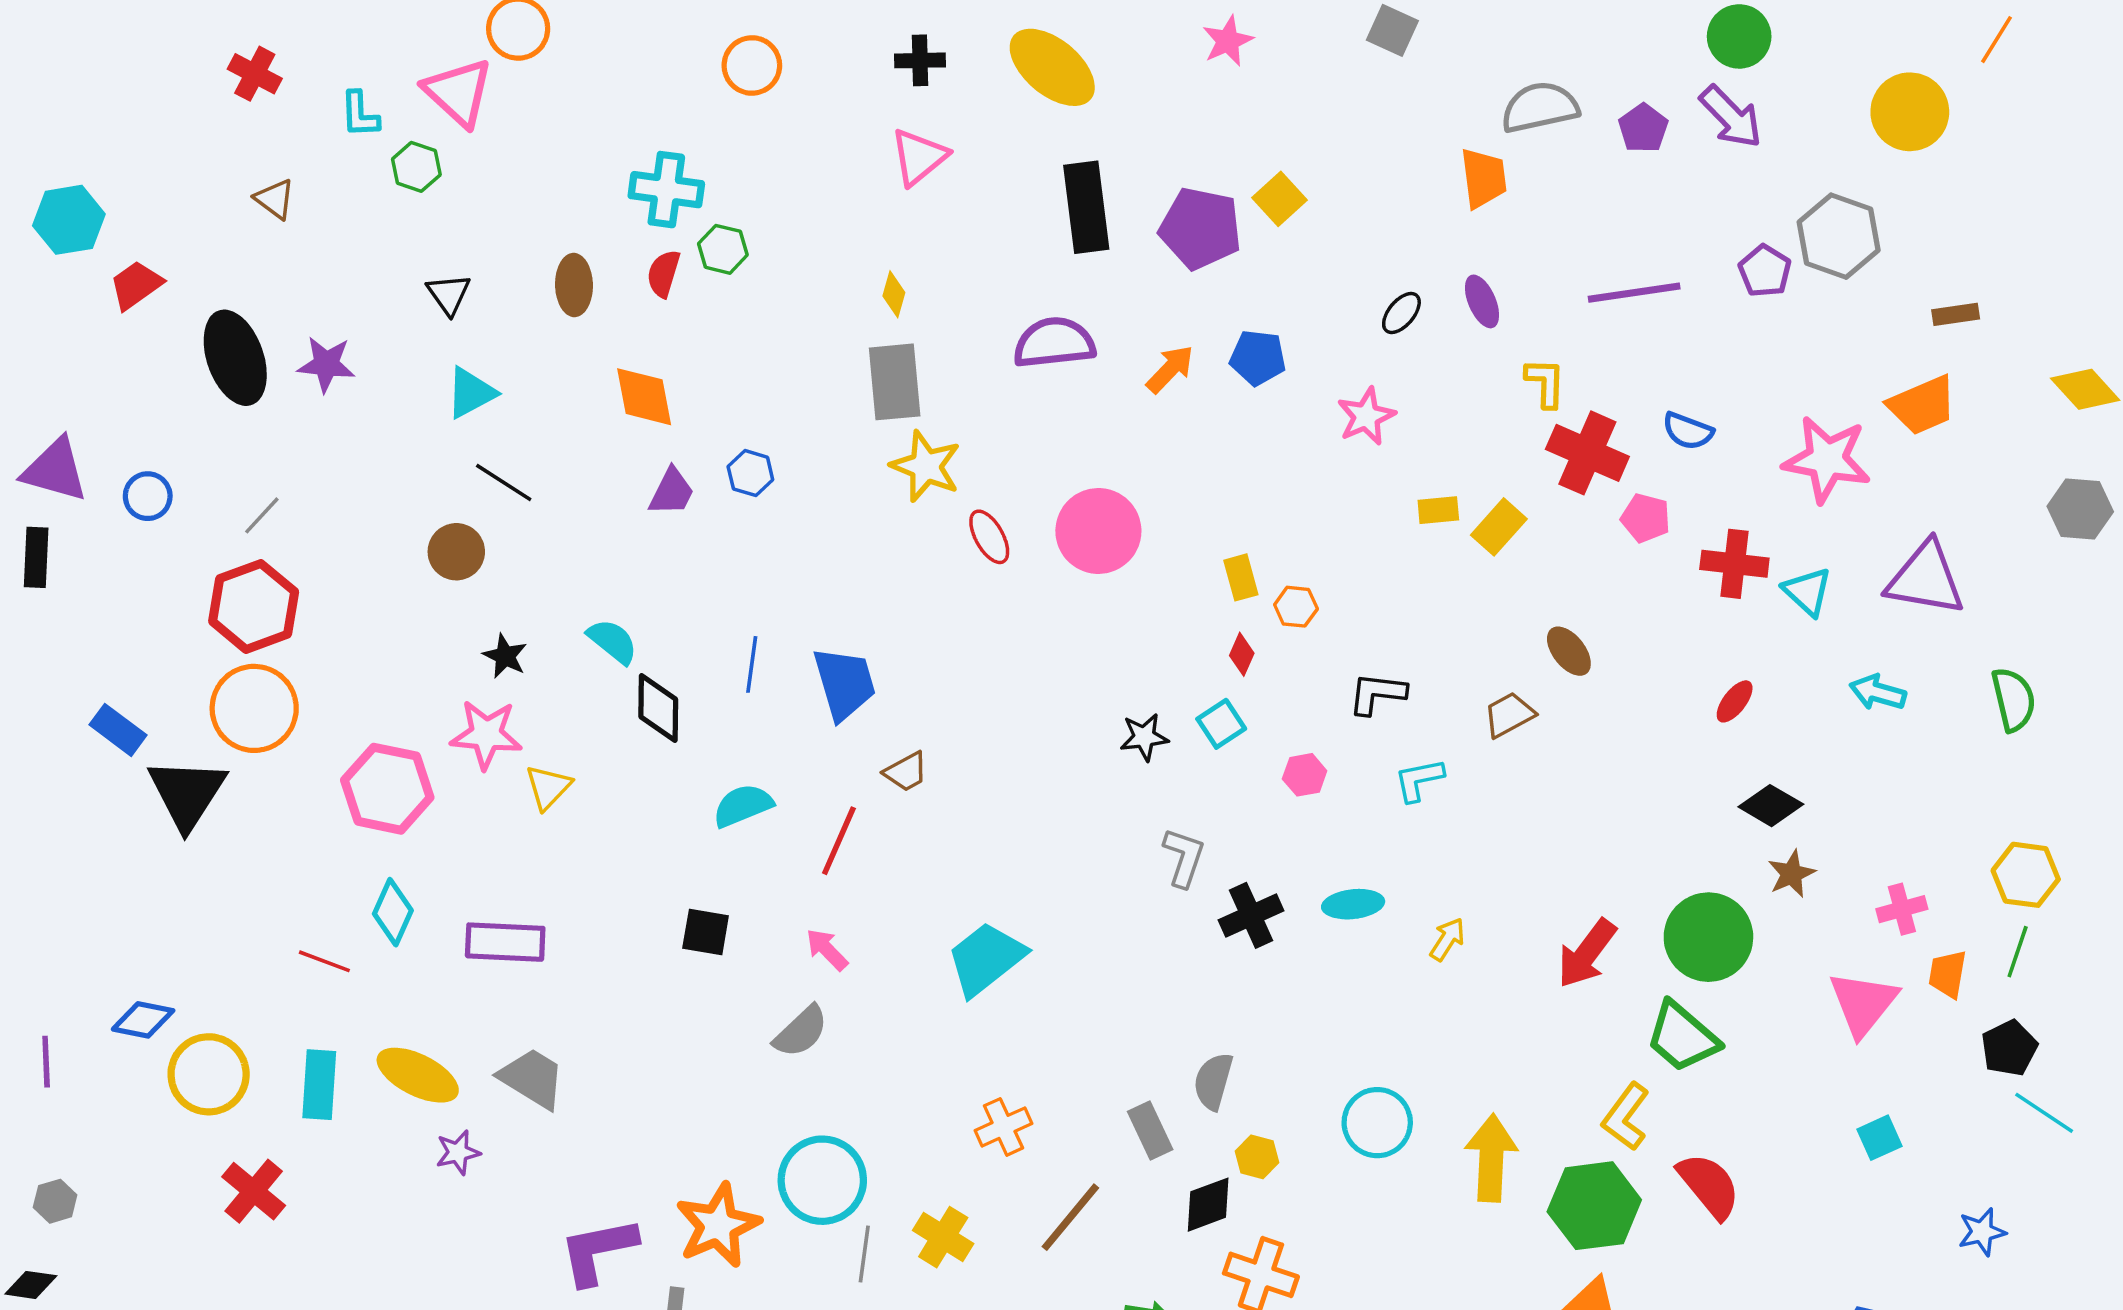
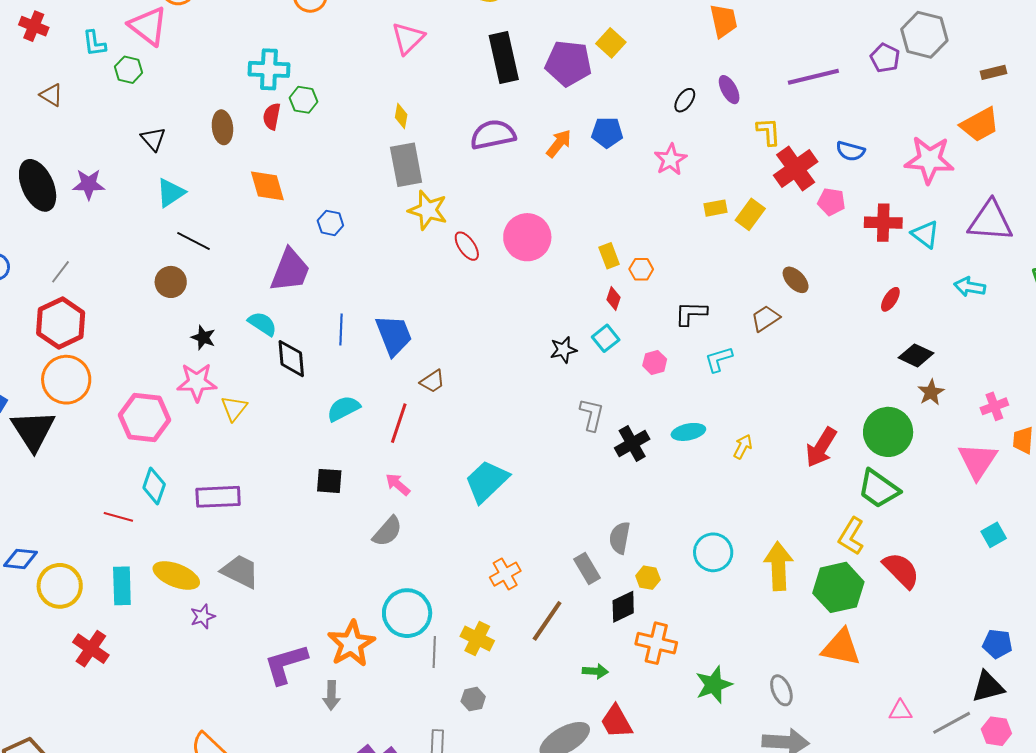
red cross: (1587, 453) -> (796, 168), turned 36
purple trapezoid: (672, 492) -> (290, 270), moved, size x1.6

